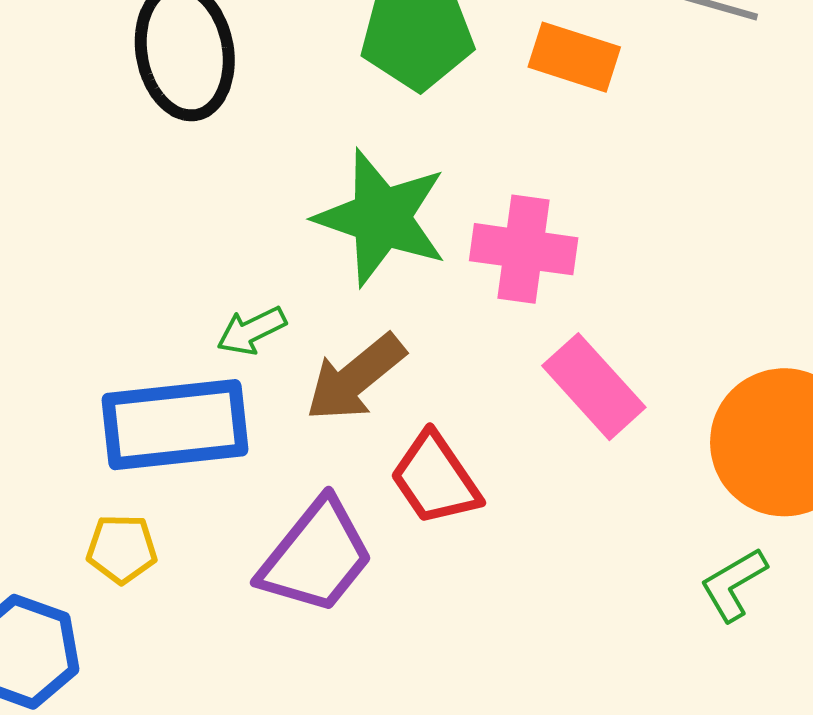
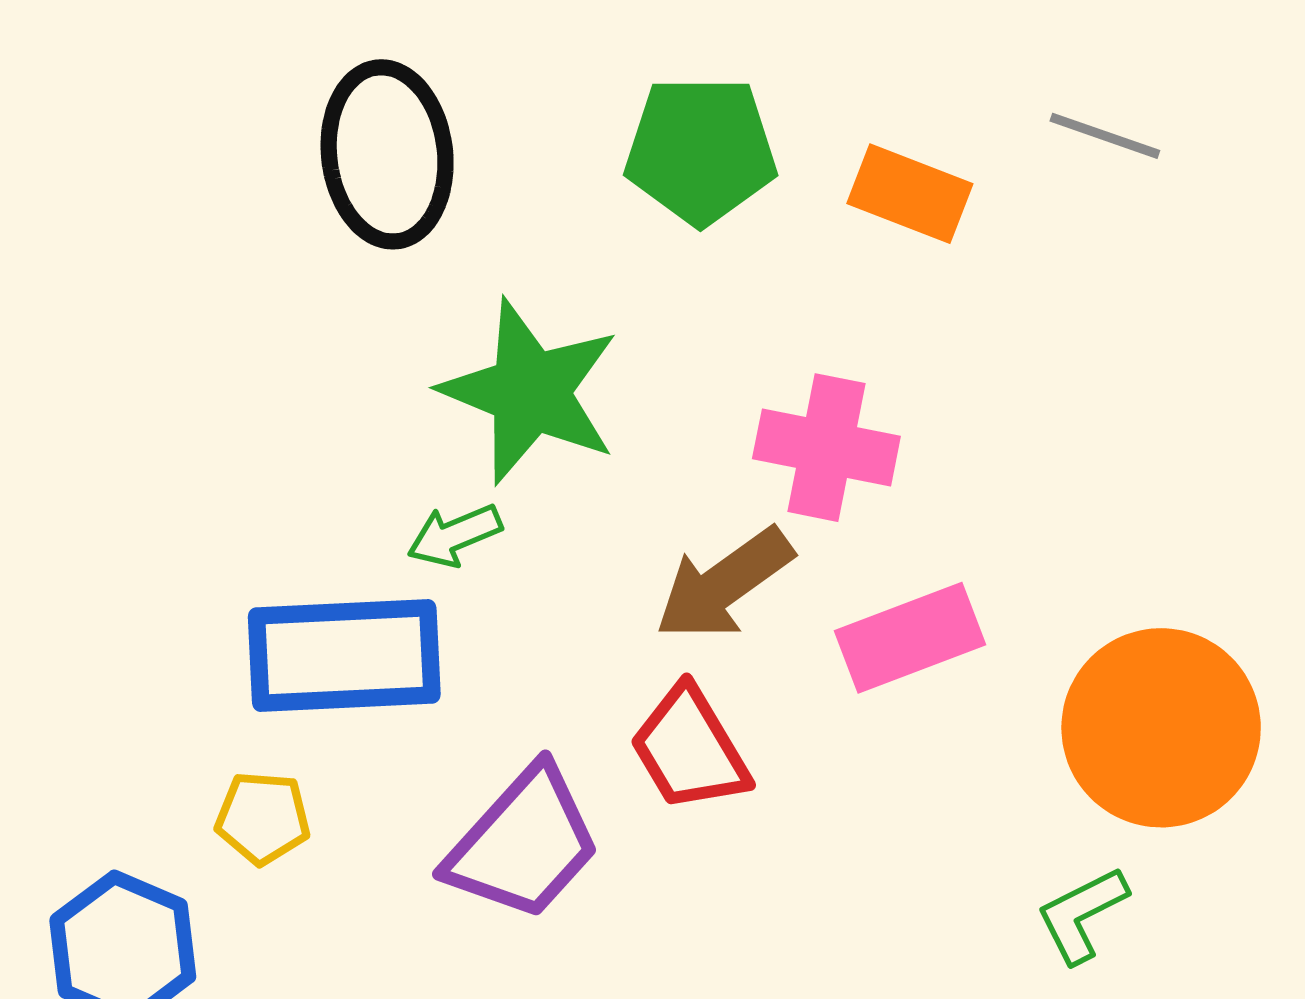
green star: (381, 218) -> (530, 392), moved
brown arrow: (355, 378) -> (724, 584), moved
pink rectangle: (594, 387) -> (910, 638), turned -72

